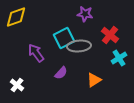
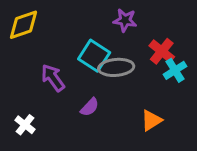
cyan square: (64, 38) -> (94, 56), turned -30
cyan cross: (119, 58) -> (175, 70), moved
orange triangle: (94, 80) -> (151, 120), moved

